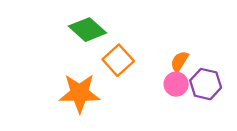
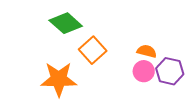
orange semicircle: (179, 61) -> (147, 51), turned 72

